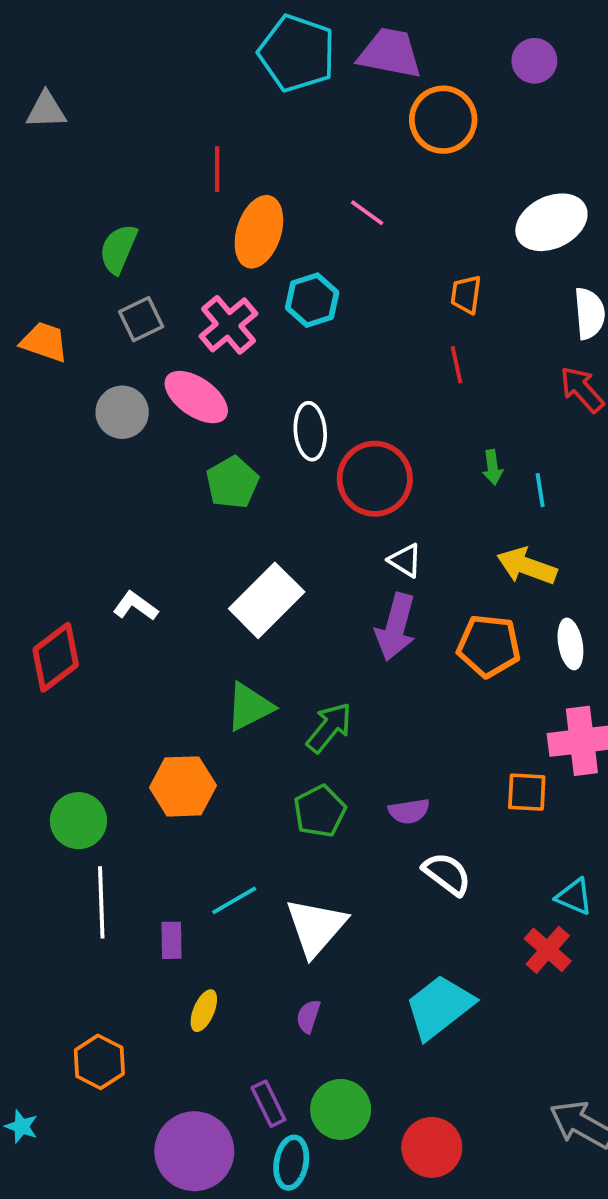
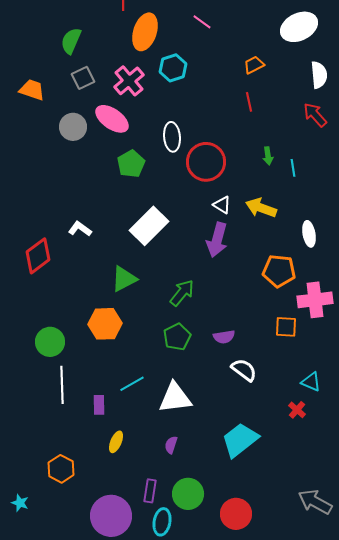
orange trapezoid: (466, 294) -> (254, 65), turned 55
yellow arrow: (527, 566) -> (261, 208), moved
white ellipse: (570, 644) -> (309, 234), moved
orange pentagon: (489, 646) -> (279, 271), moved
green triangle: (249, 707) -> (124, 279), moved
white triangle: (316, 927) -> (175, 398), turned 42
red cross: (548, 950) -> (297, 410), size x0.7
purple rectangle: (268, 1104) -> (150, 491), turned 35

